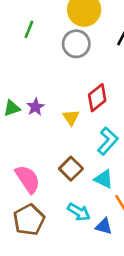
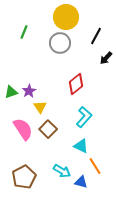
yellow triangle: (71, 117) -> (40, 107), moved
brown square: (71, 169) -> (48, 129), moved
pink semicircle: (28, 179) -> (23, 129), moved

